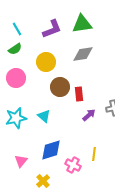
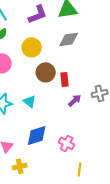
yellow line: (94, 154) -> (80, 169), moved
pink cross: (73, 165) -> (67, 143), moved
yellow cross: (43, 181) -> (20, 166), moved, turned 32

